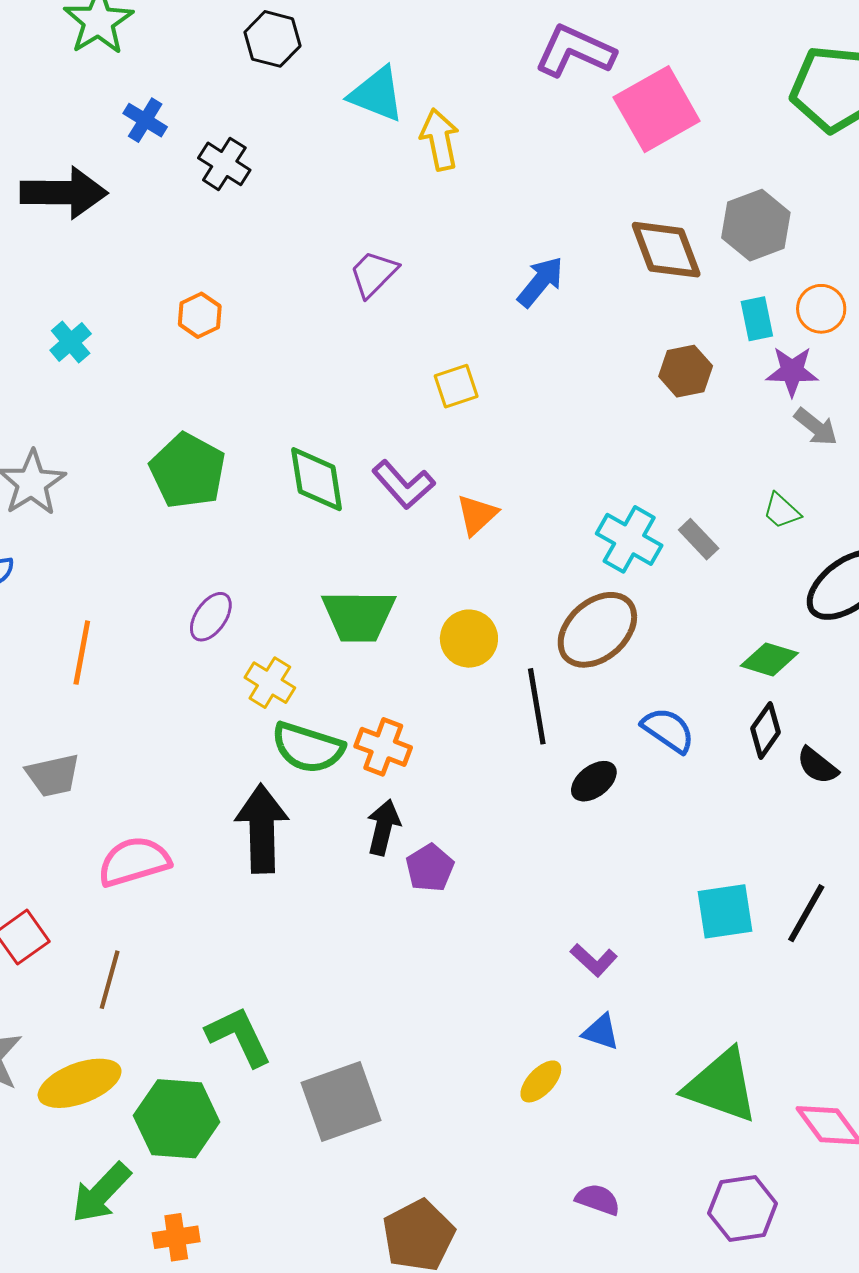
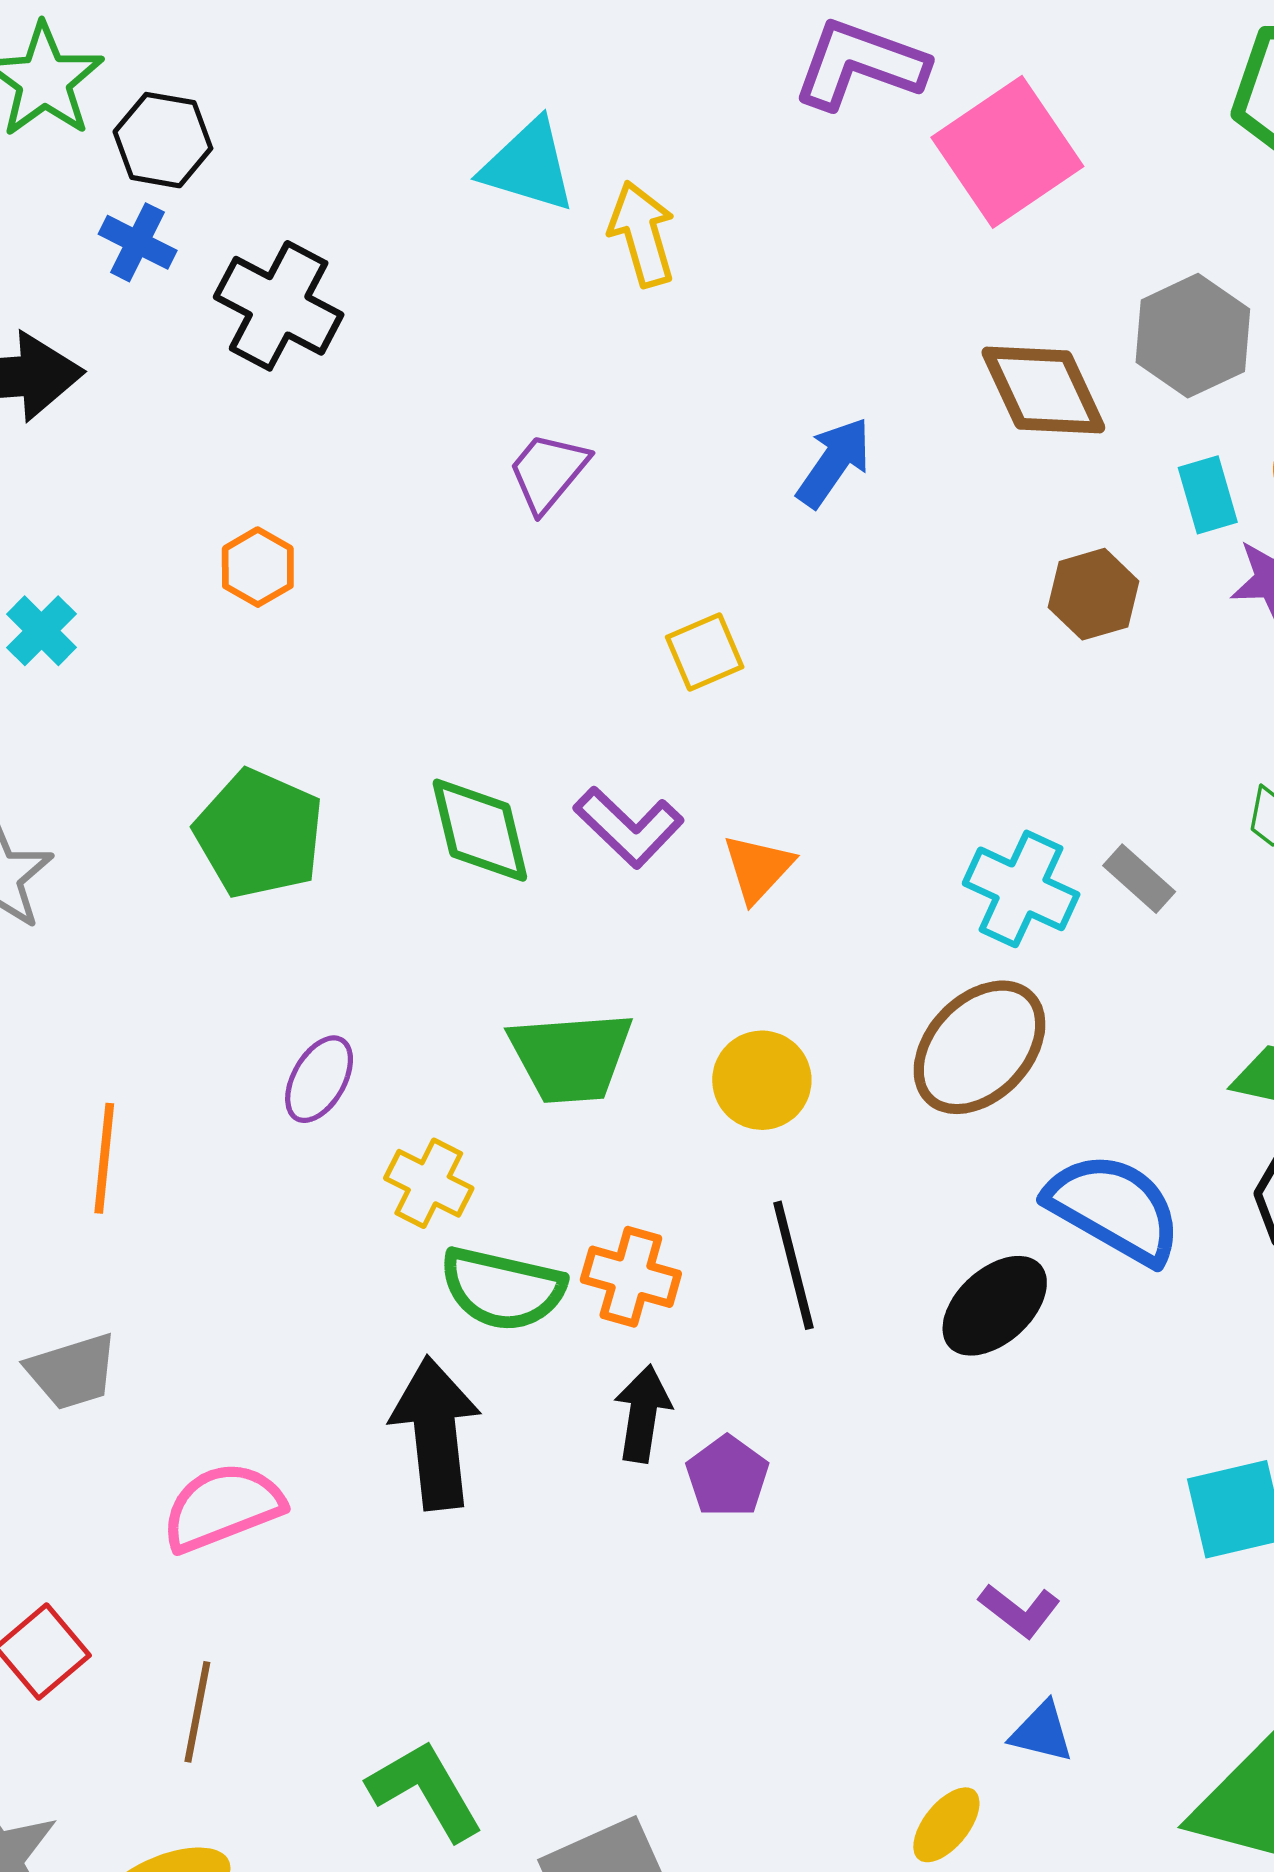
black hexagon: (273, 39) -> (163, 140), moved
black cross: (224, 164) -> (279, 306), size x1.4
black line: (537, 706) -> (793, 1265), moved
blue semicircle: (668, 730) -> (1114, 1208), size x1.5
black ellipse: (594, 781) -> (995, 1306), size x1.4

